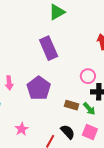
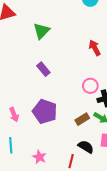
purple rectangle: (49, 48) -> (43, 69), size x0.6
brown rectangle: (72, 105) -> (82, 119), turned -32

